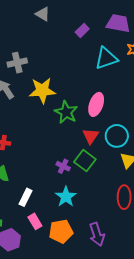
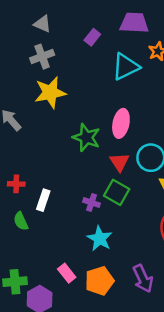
gray cross: (17, 63) -> (42, 57), moved
yellow star: (42, 90) -> (50, 93), moved
white rectangle: (26, 197) -> (43, 200), moved

